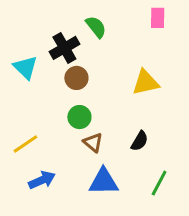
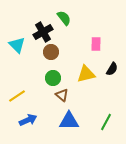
pink rectangle: (158, 18) -> (96, 44), moved
yellow triangle: (146, 82) -> (86, 74), moved
black semicircle: (140, 141) -> (112, 69), moved

